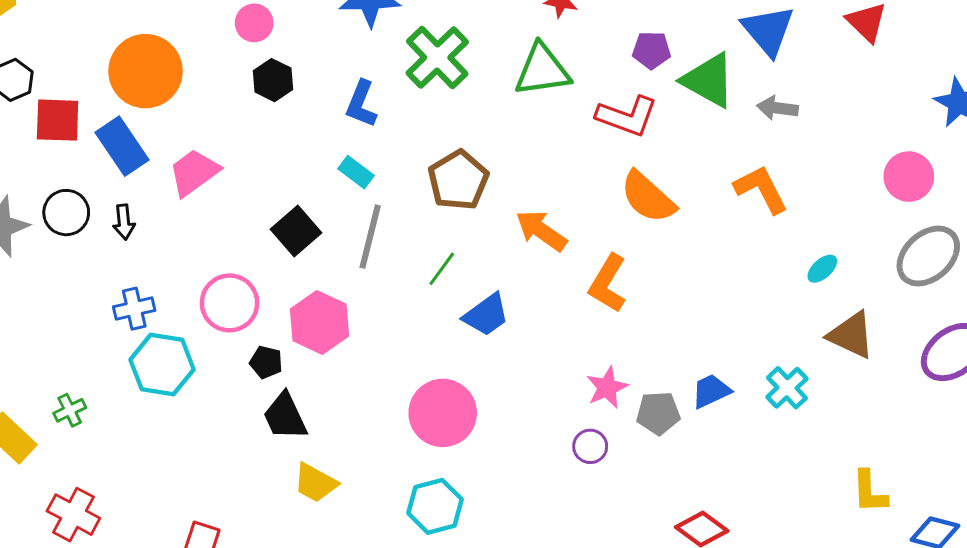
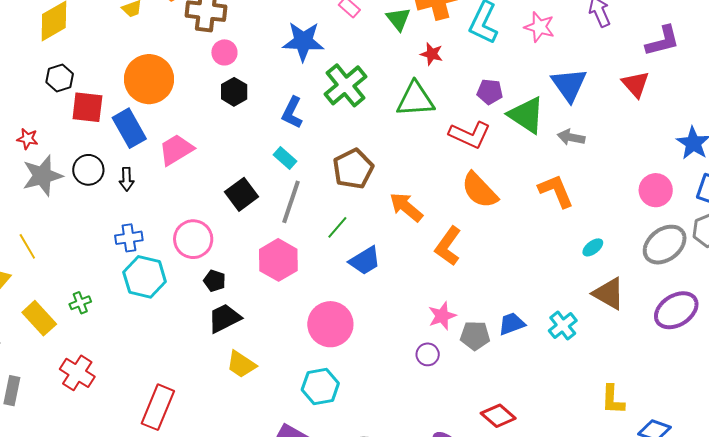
pink hexagon: (320, 322) -> (278, 260), moved
black trapezoid: (285, 416) -> (224, 318), turned 84

